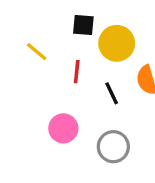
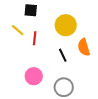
black square: (83, 25) -> (31, 10), moved
red line: (77, 72) -> (35, 38), moved

